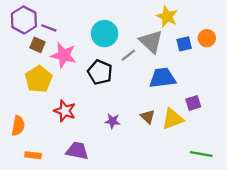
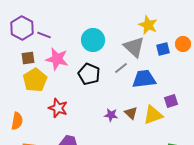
brown square: (37, 45) -> (28, 58), moved, turned -32
gray line: (128, 55) -> (121, 68), moved
purple star: (112, 121) -> (111, 115), moved

